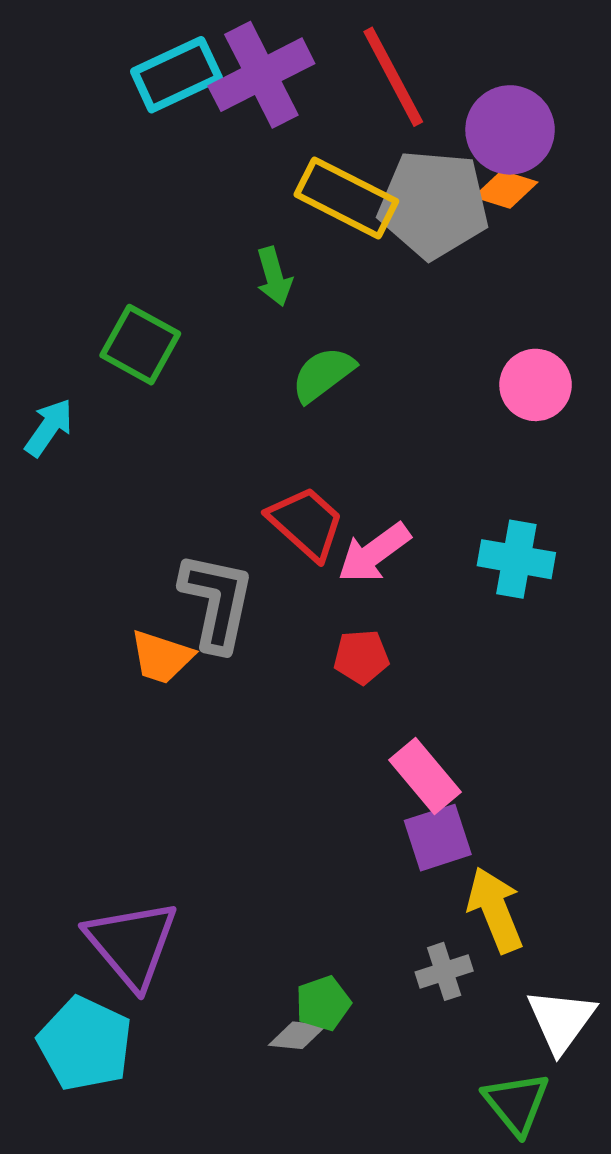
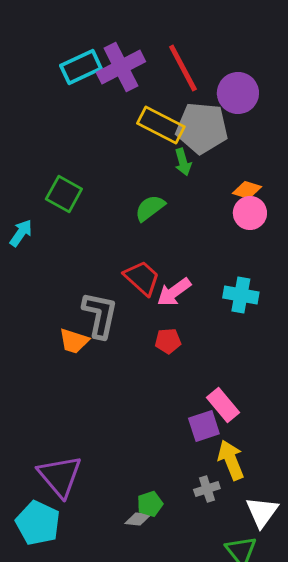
orange diamond: (506, 189) -> (247, 190), moved
green arrow: (274, 277) -> (183, 162), moved
pink rectangle: (425, 776) -> (223, 405), moved

